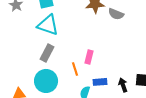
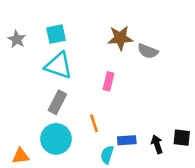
pink rectangle: (89, 57) -> (108, 81), moved

